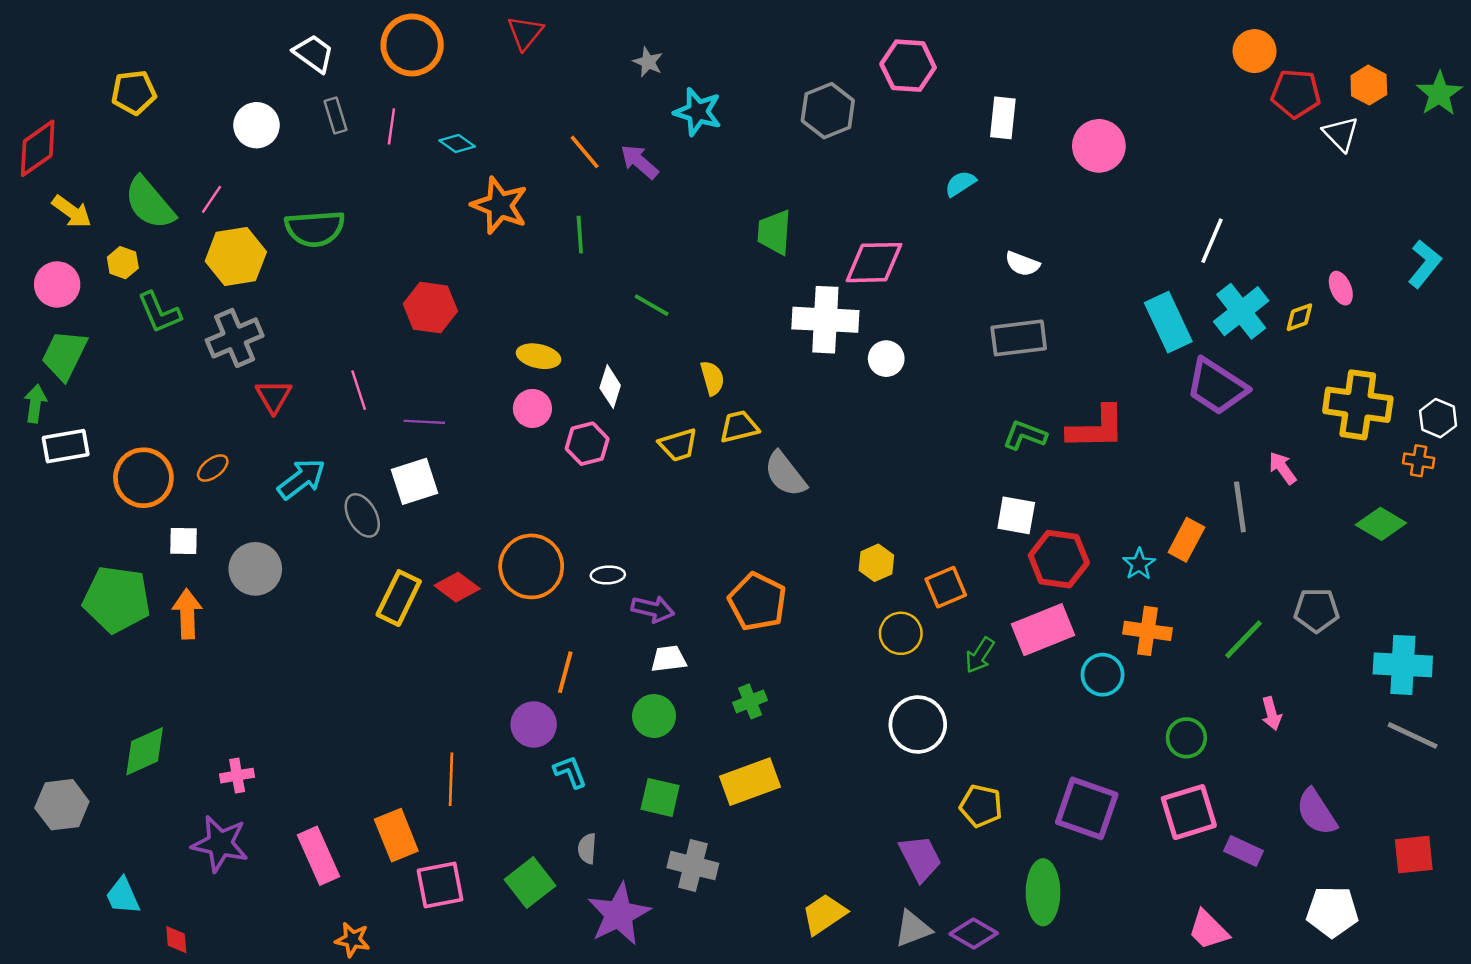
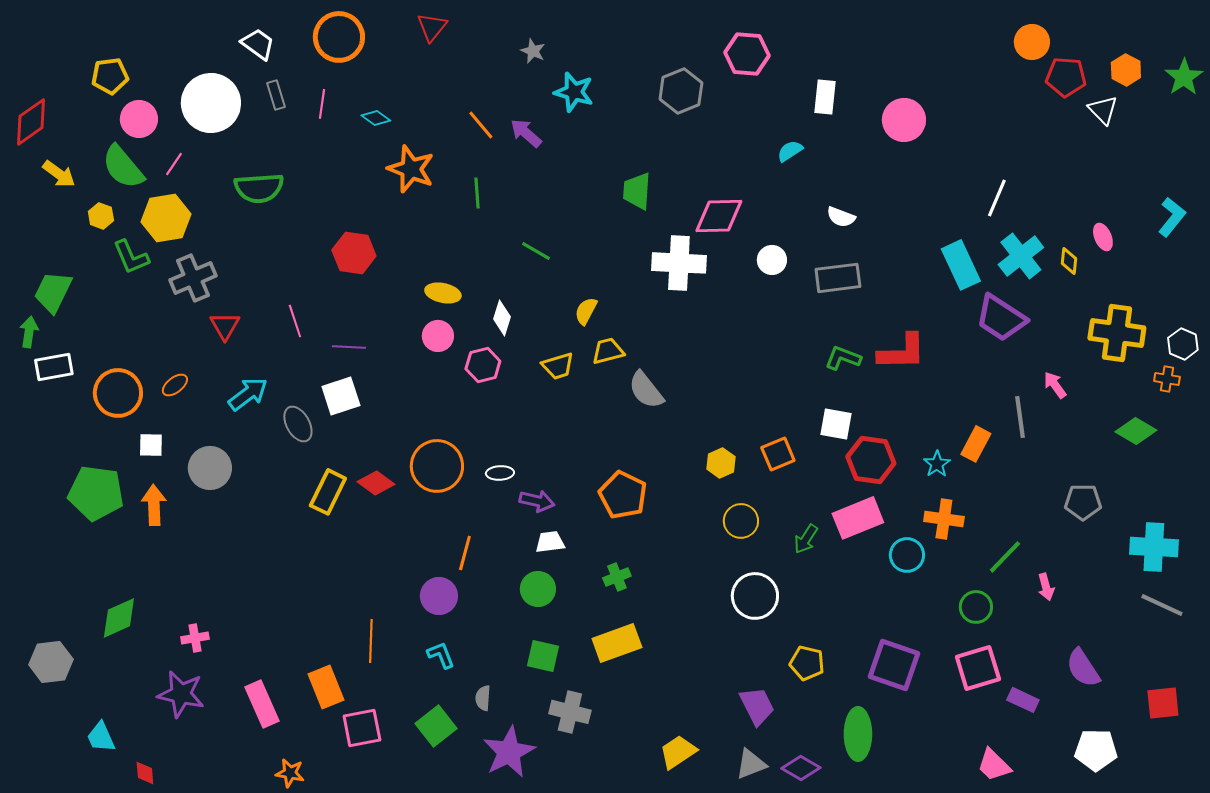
white circle: (256, 125) -> (211, 103), size x1.6
yellow hexagon: (236, 256) -> (166, 218), moved
pink circle: (57, 284) -> (139, 119), moved
yellow diamond: (1299, 317) -> (1069, 261), turned -64
white circle: (886, 359) -> (772, 260), moved
yellow semicircle: (712, 378) -> (586, 311), turned -136
orange square: (946, 587) -> (778, 454), moved
green line: (1244, 639) -> (1005, 557), moved
cyan L-shape: (570, 772) -> (441, 655), moved

